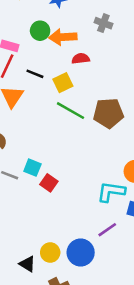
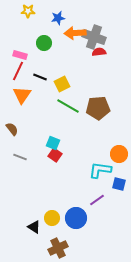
gray cross: (103, 23) -> (94, 37), size x1.6
orange arrow: (63, 37) -> (75, 33), moved
red semicircle: (81, 59) -> (99, 52), moved
cyan square: (32, 168) -> (53, 143), moved
red square: (49, 183) -> (55, 155), moved

